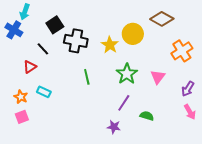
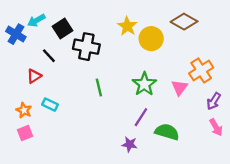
cyan arrow: (25, 12) -> (36, 20), moved, turned 42
yellow star: (110, 45) -> (127, 26), moved
orange cross: (182, 51) -> (201, 70), moved
green semicircle: (147, 116) -> (167, 132), size x1.5

